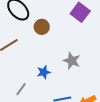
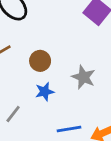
brown circle: (42, 27) -> (40, 61), moved

